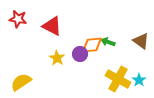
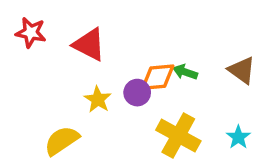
yellow cross: (118, 79) -> (178, 135), moved
yellow semicircle: (21, 82) -> (62, 141), moved

